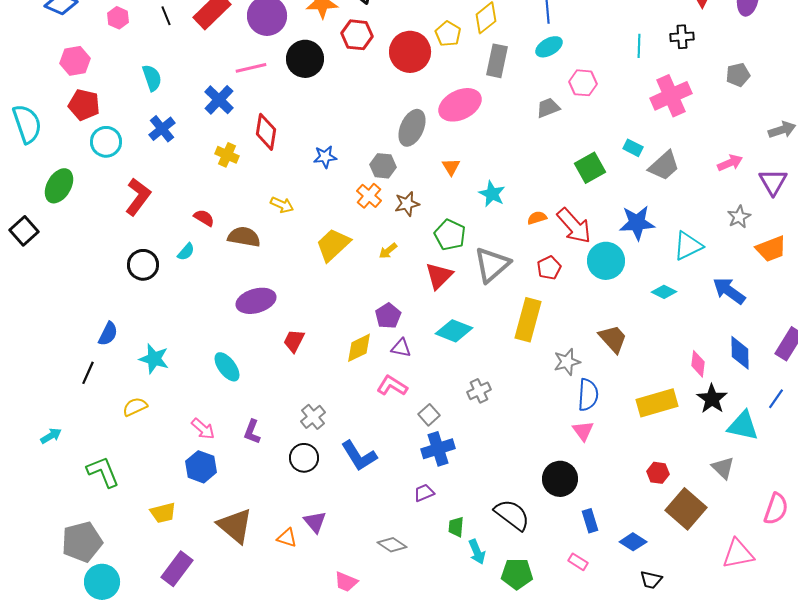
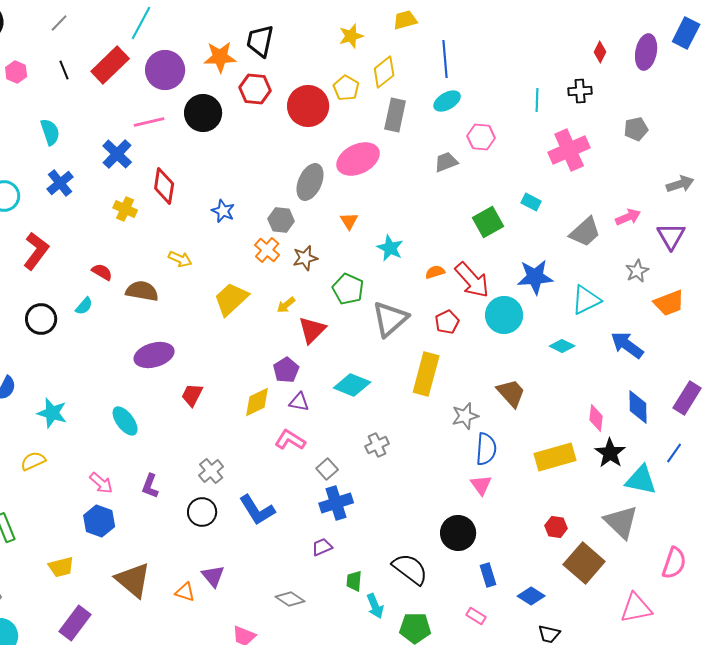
blue star: (325, 157) -> (223, 211), turned 30
gray trapezoid: (664, 166) -> (585, 232), moved
red triangle: (439, 276) -> (312, 330), moved
gray triangle: (723, 468) -> (621, 522), size x1.5

